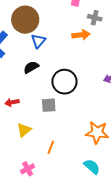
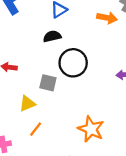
black semicircle: (31, 67) -> (52, 36), moved
yellow triangle: (24, 130) -> (27, 104), moved

